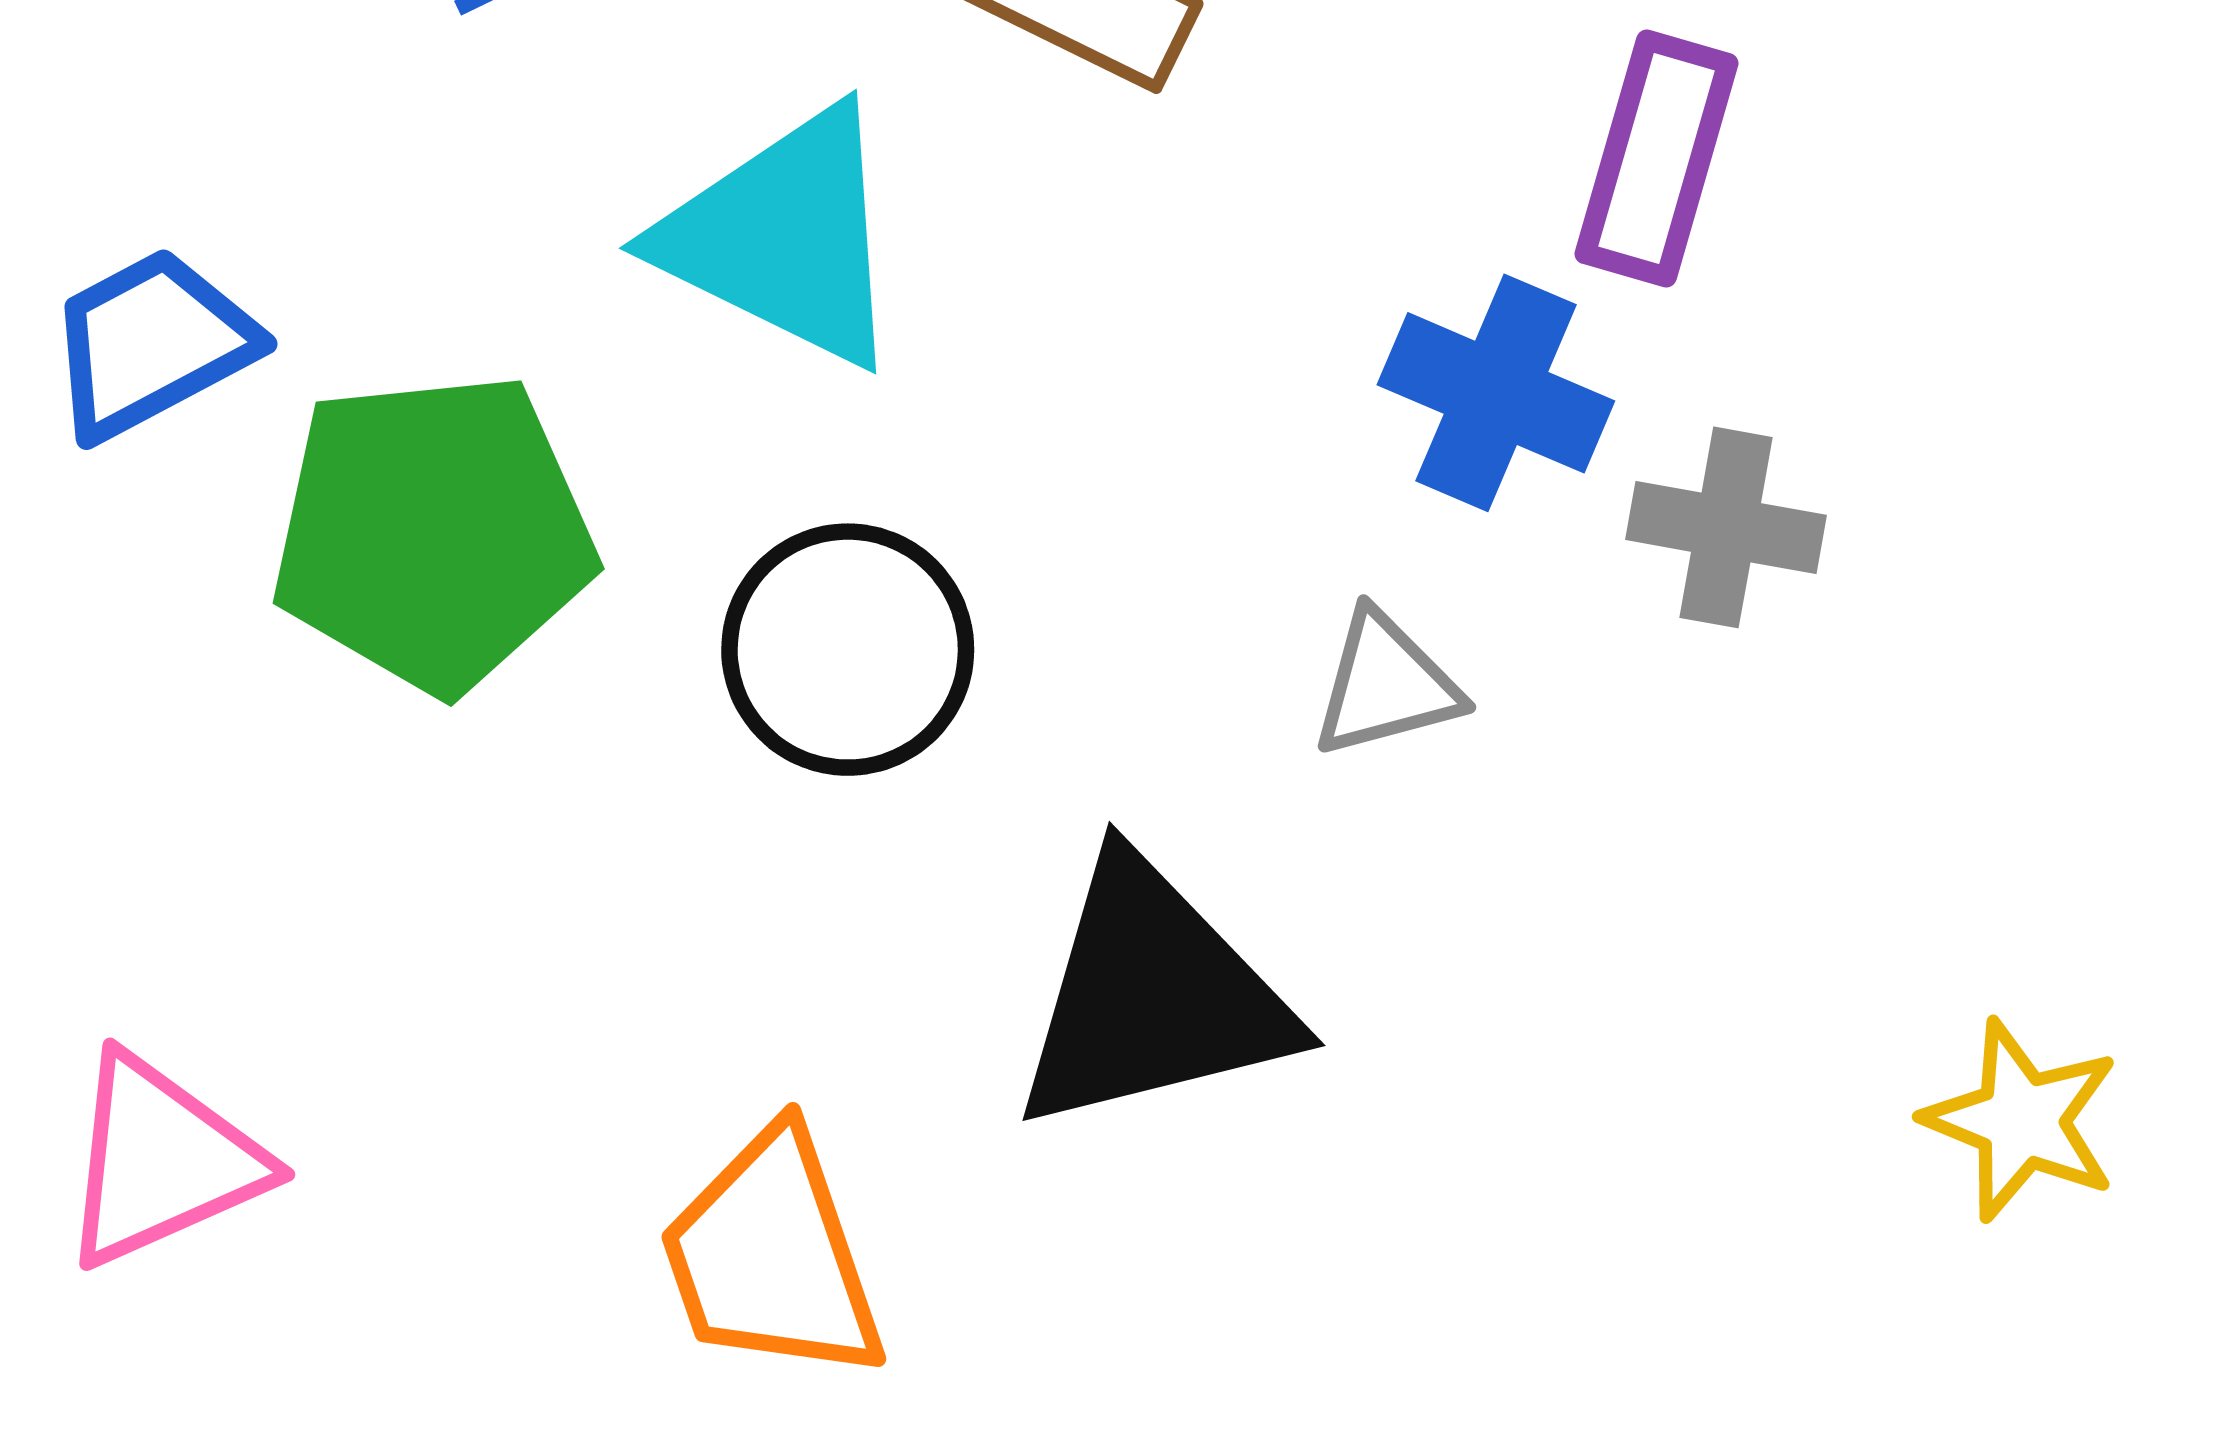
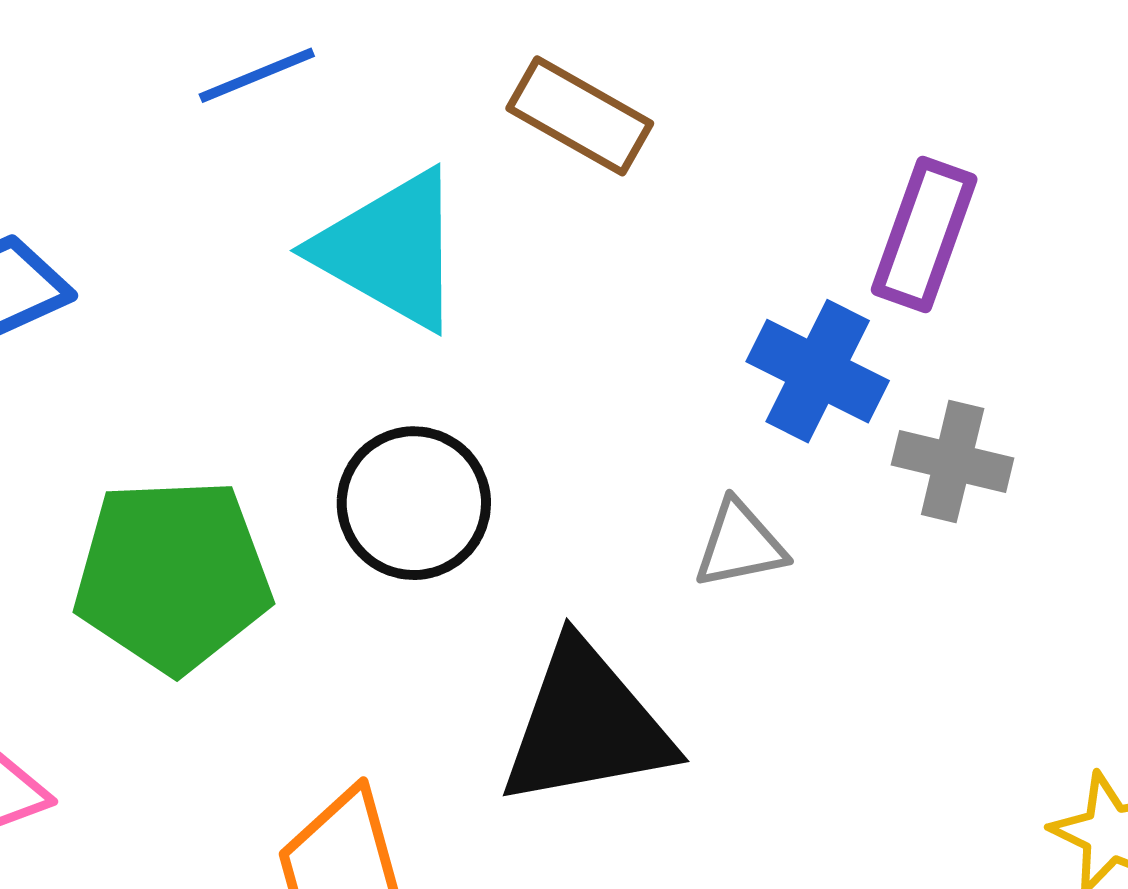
green pentagon: (433, 532) -> (173, 575), moved

